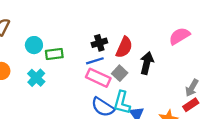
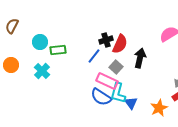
black cross: (99, 43) -> (106, 40), moved
blue line: (95, 61) -> (94, 56), turned -35
pink rectangle: (98, 78) -> (107, 81), moved

